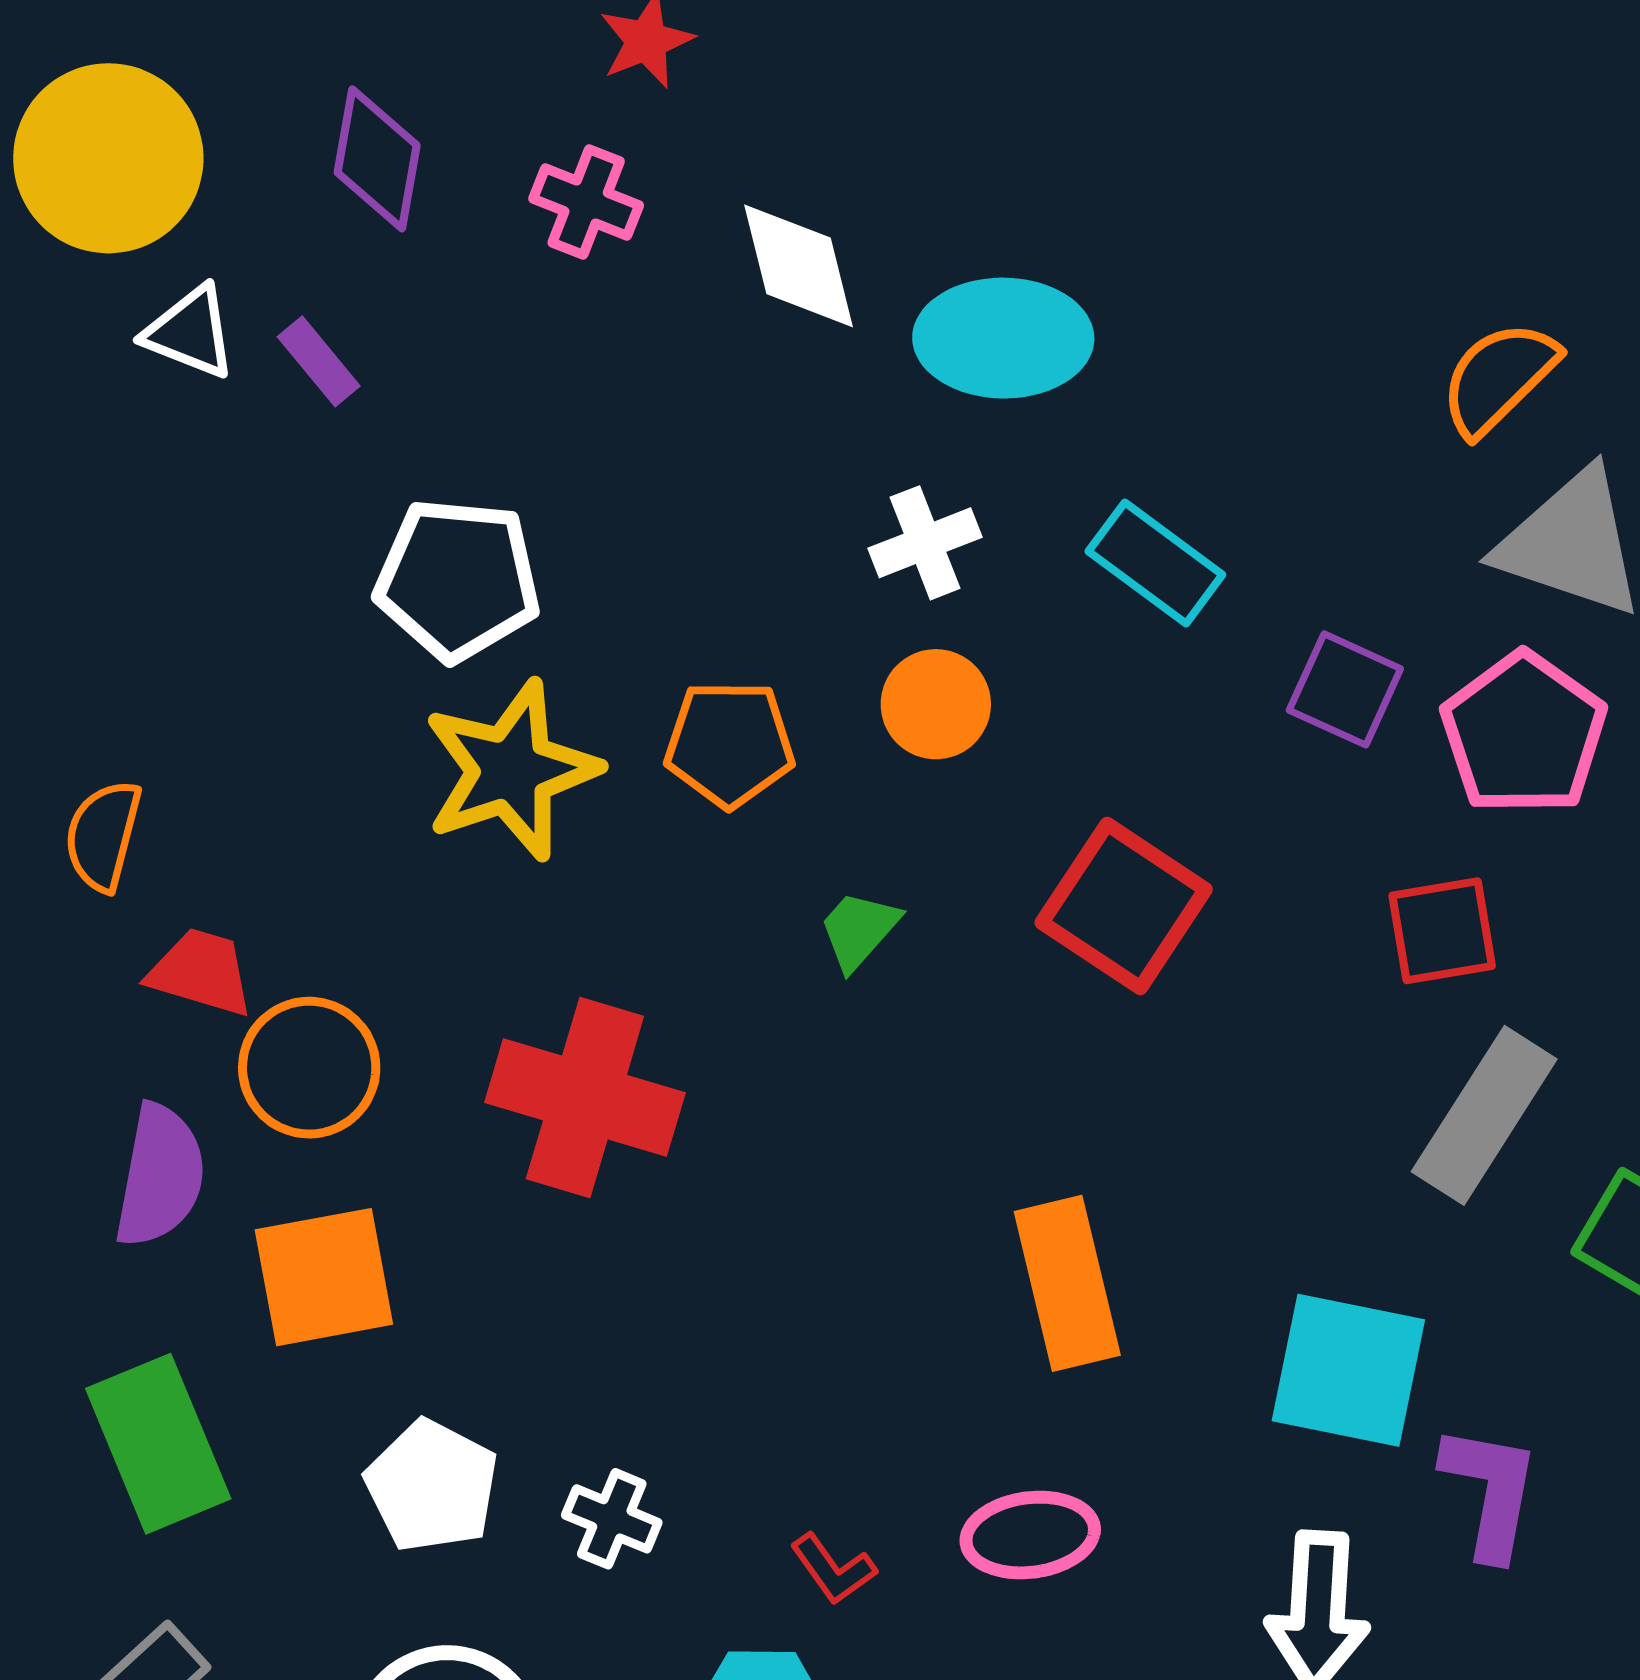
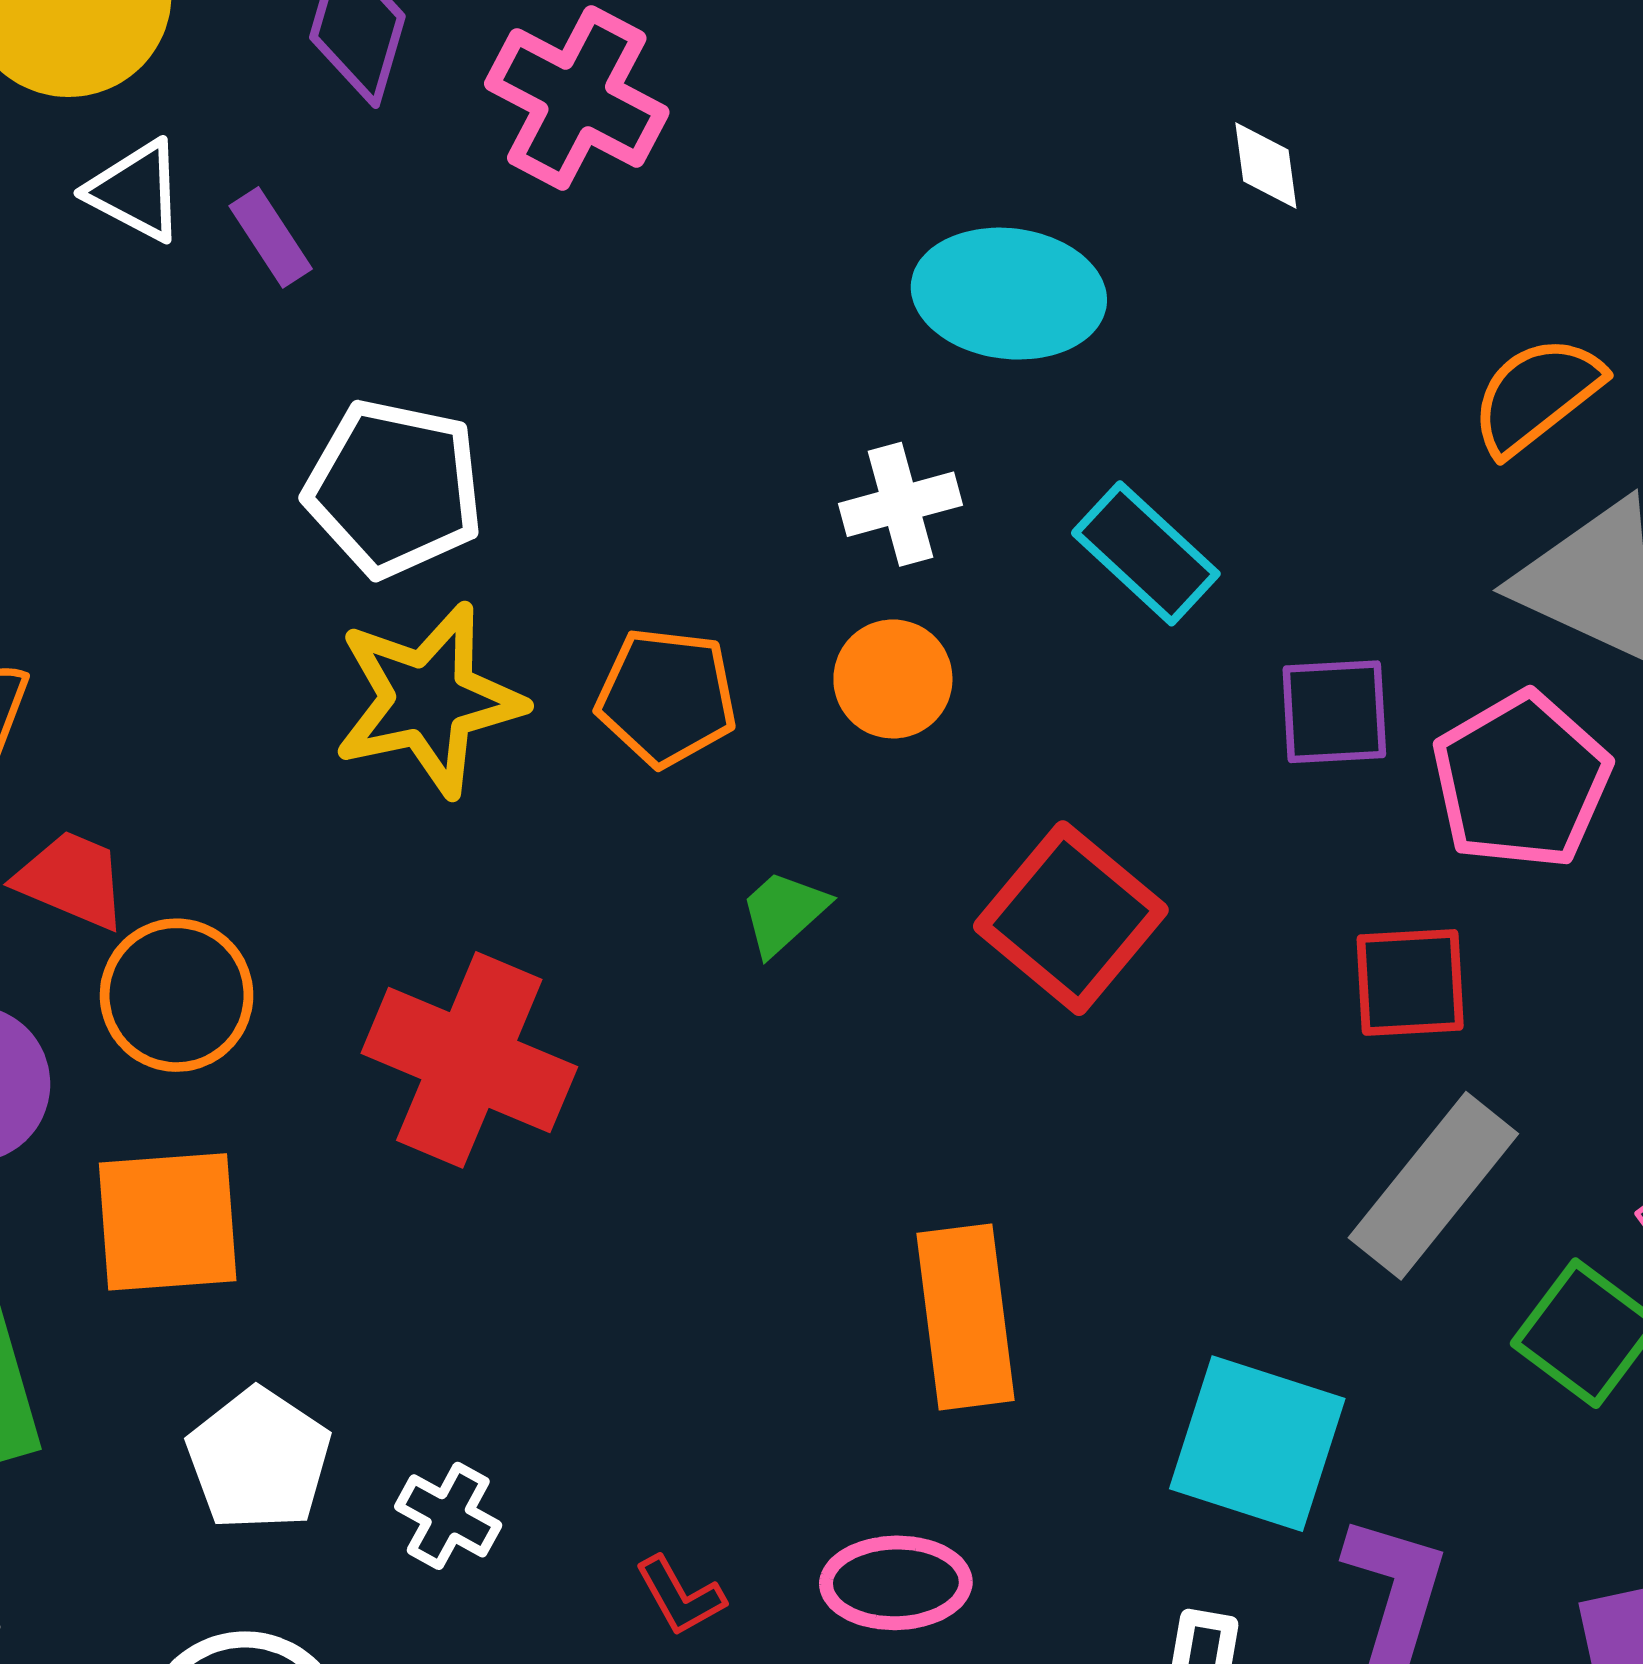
pink cross: (586, 202) -> (577, 98), size x1.5
white diamond: (799, 266) -> (1266, 166), moved, size x0.6
purple square: (1345, 689) -> (1334, 712), turned -34

